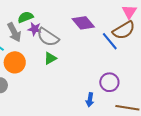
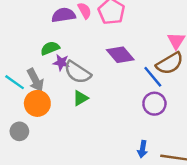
gray arrow: (14, 32) -> (35, 80), moved
purple circle: (109, 82) -> (154, 104), moved
blue arrow: (90, 100) -> (142, 149), moved

